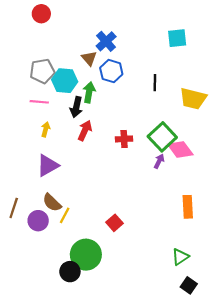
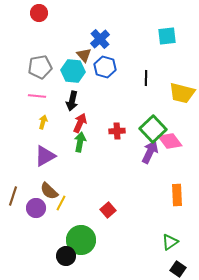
cyan hexagon: (65, 81) -> (73, 71), moved
green arrow: (89, 92) -> (80, 142), moved
purple arrow: (159, 161) -> (150, 152), size x1.6

